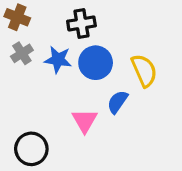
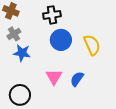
blue star: (58, 60) -> (22, 53), moved
blue semicircle: (118, 102) -> (77, 79), moved

